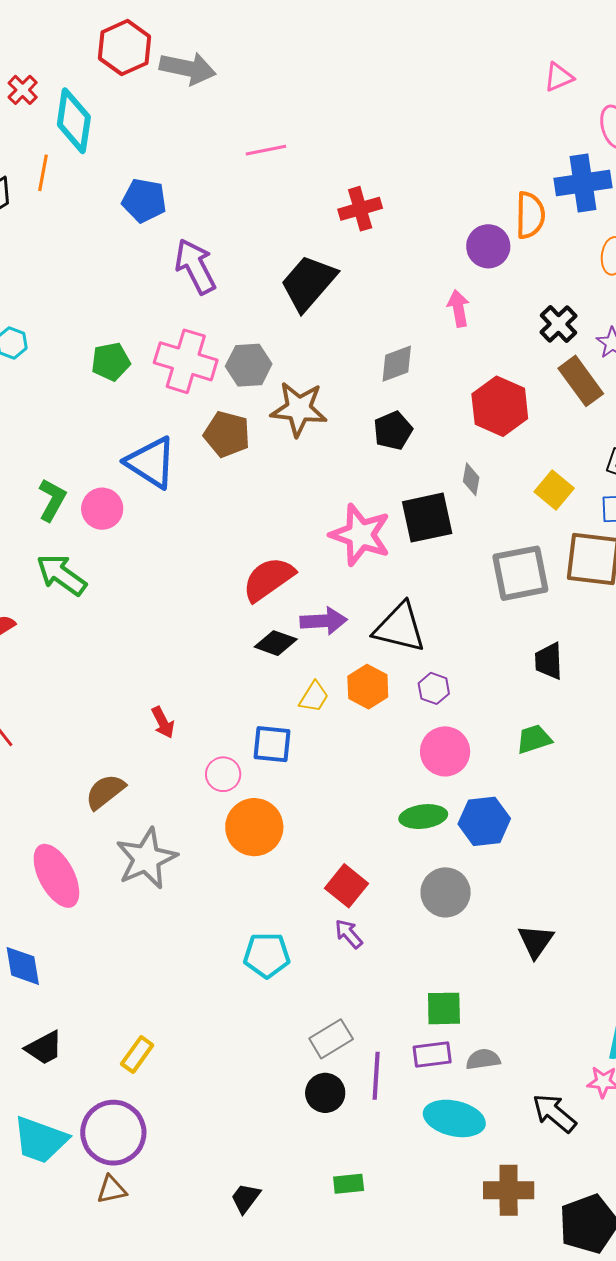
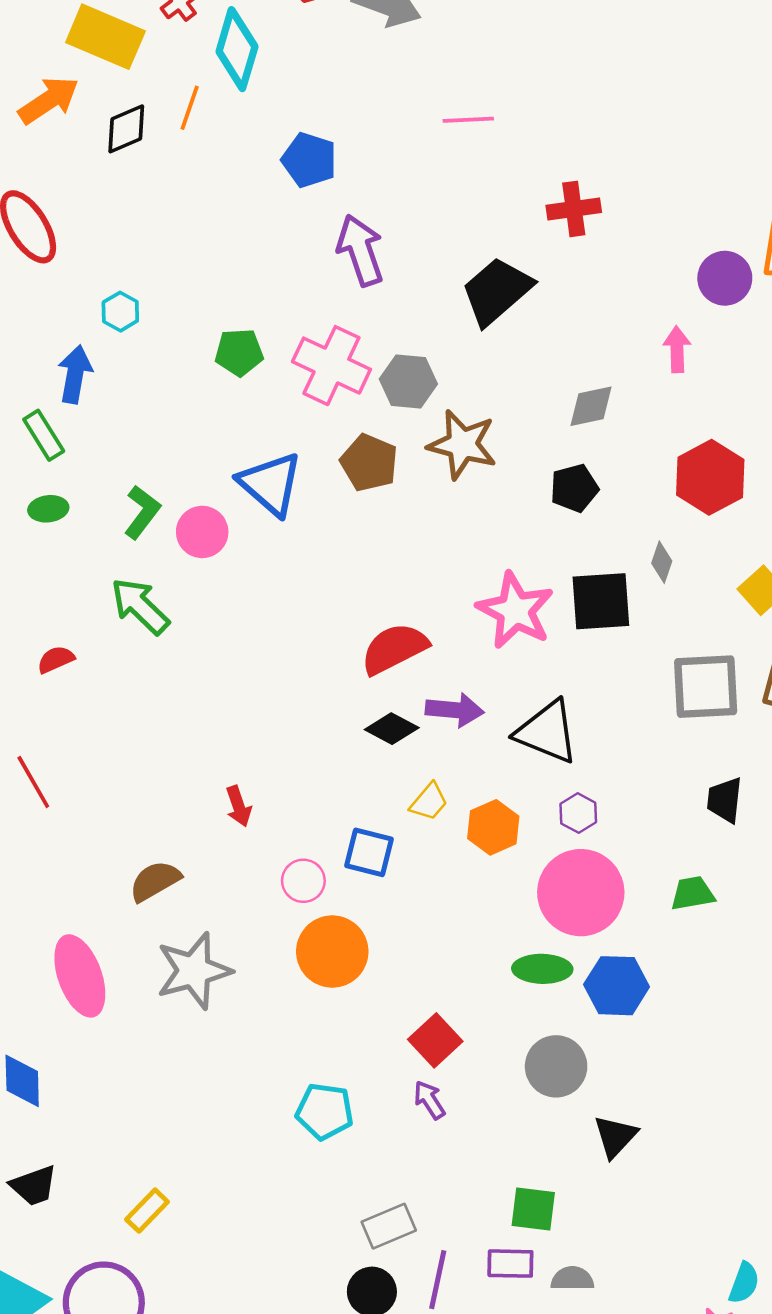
orange hexagon: (368, 687) -> (493, 827), moved
pink circle: (445, 751) -> (581, 893), size x1.4
black triangle: (536, 941) -> (615, 1136), moved

